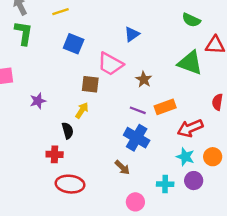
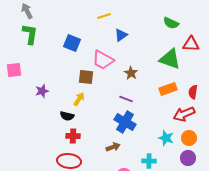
yellow line: (60, 12) -> (104, 16), moved
orange rectangle: (165, 107) -> (168, 89), moved
red arrow: (190, 128) -> (184, 114), moved
black semicircle: (68, 131) -> (67, 116), turned 120
red cross: (55, 154) -> (73, 136), moved
brown arrow: (122, 167) -> (113, 147), turned -64
purple circle: (194, 181) -> (188, 158), moved

